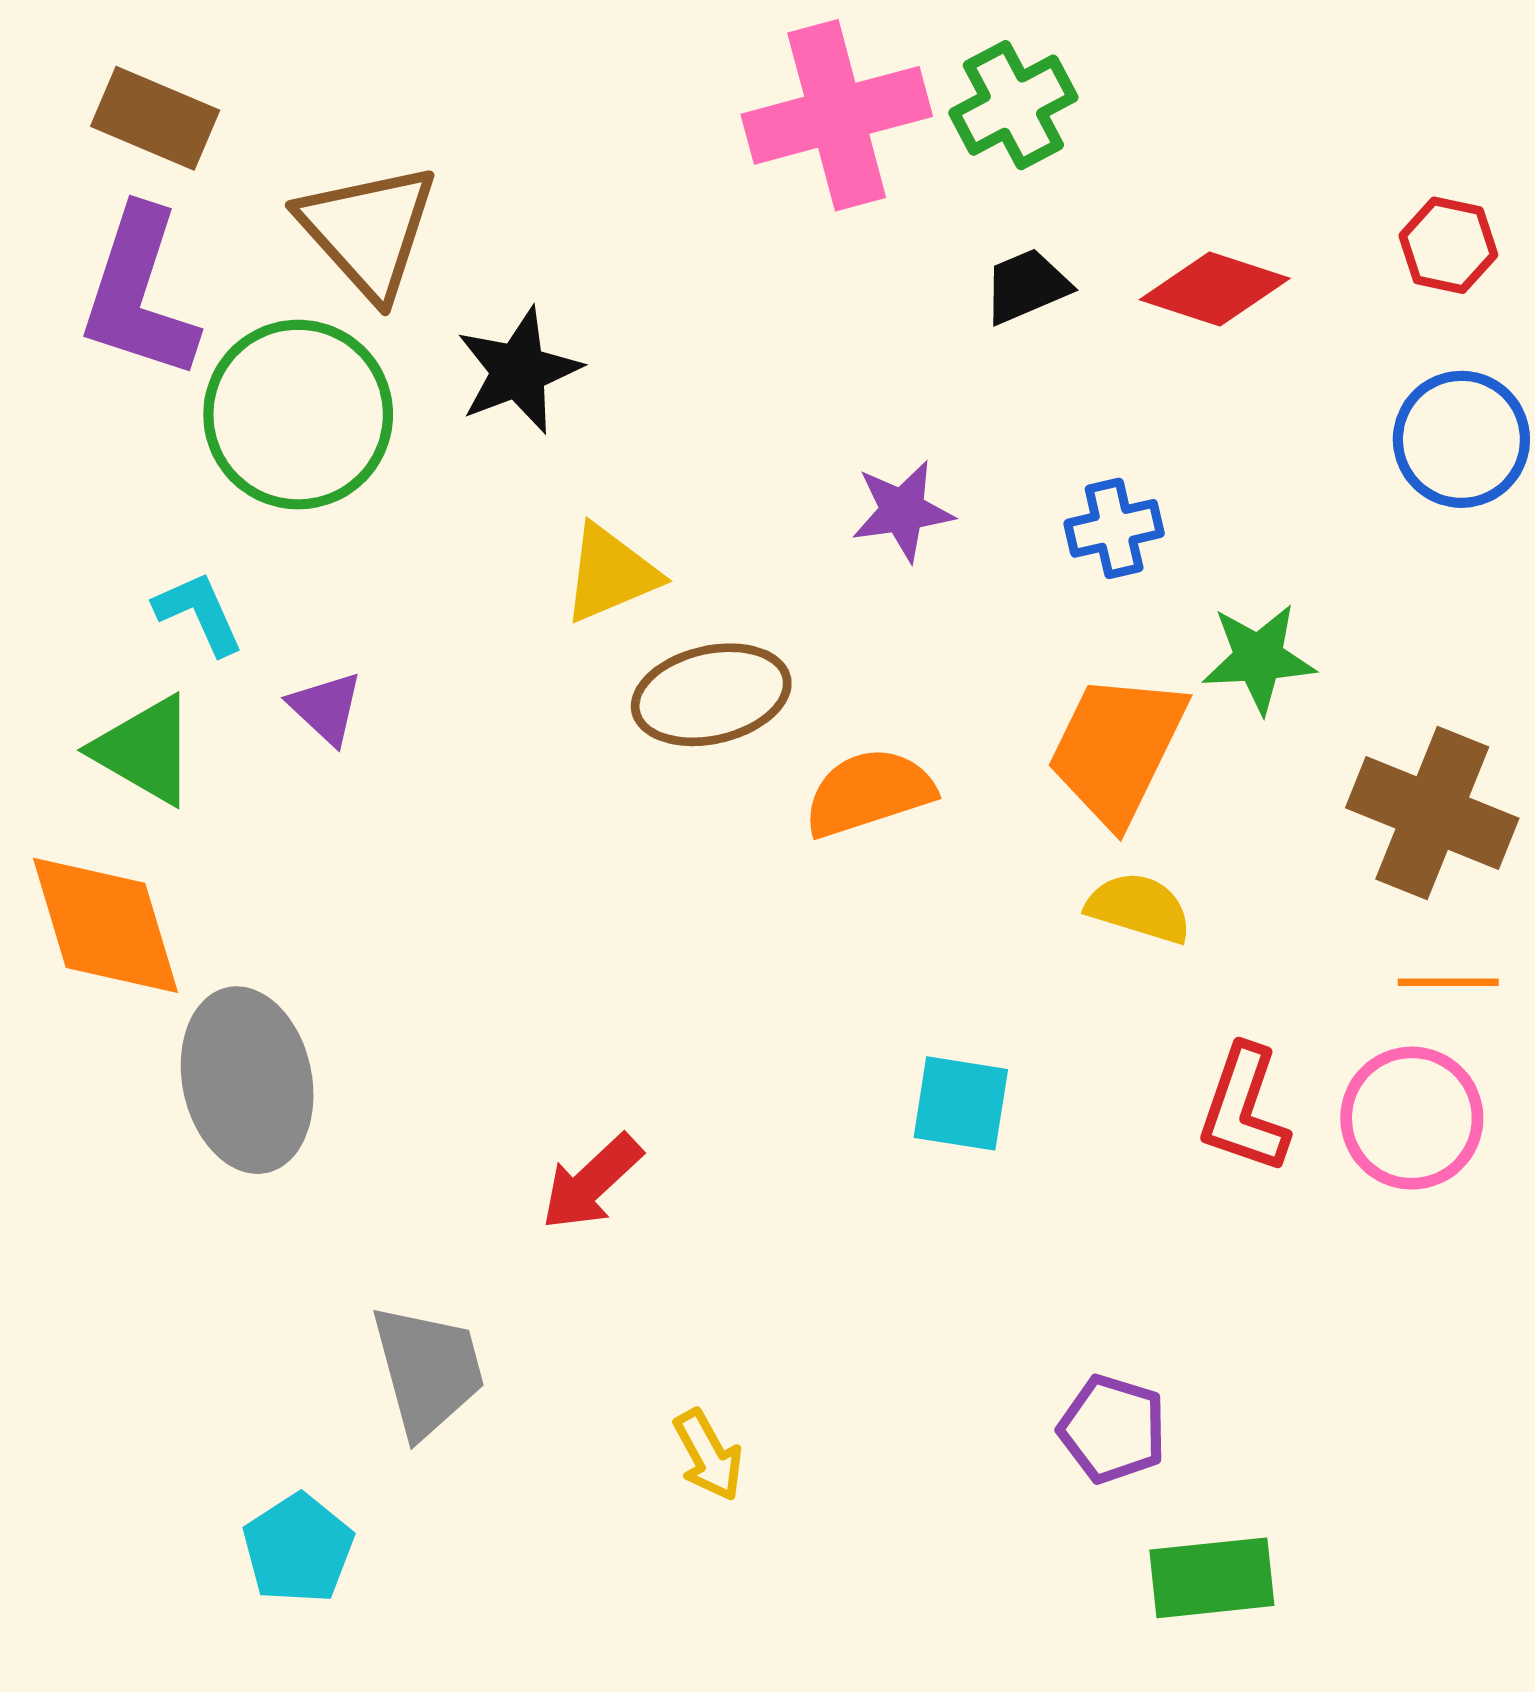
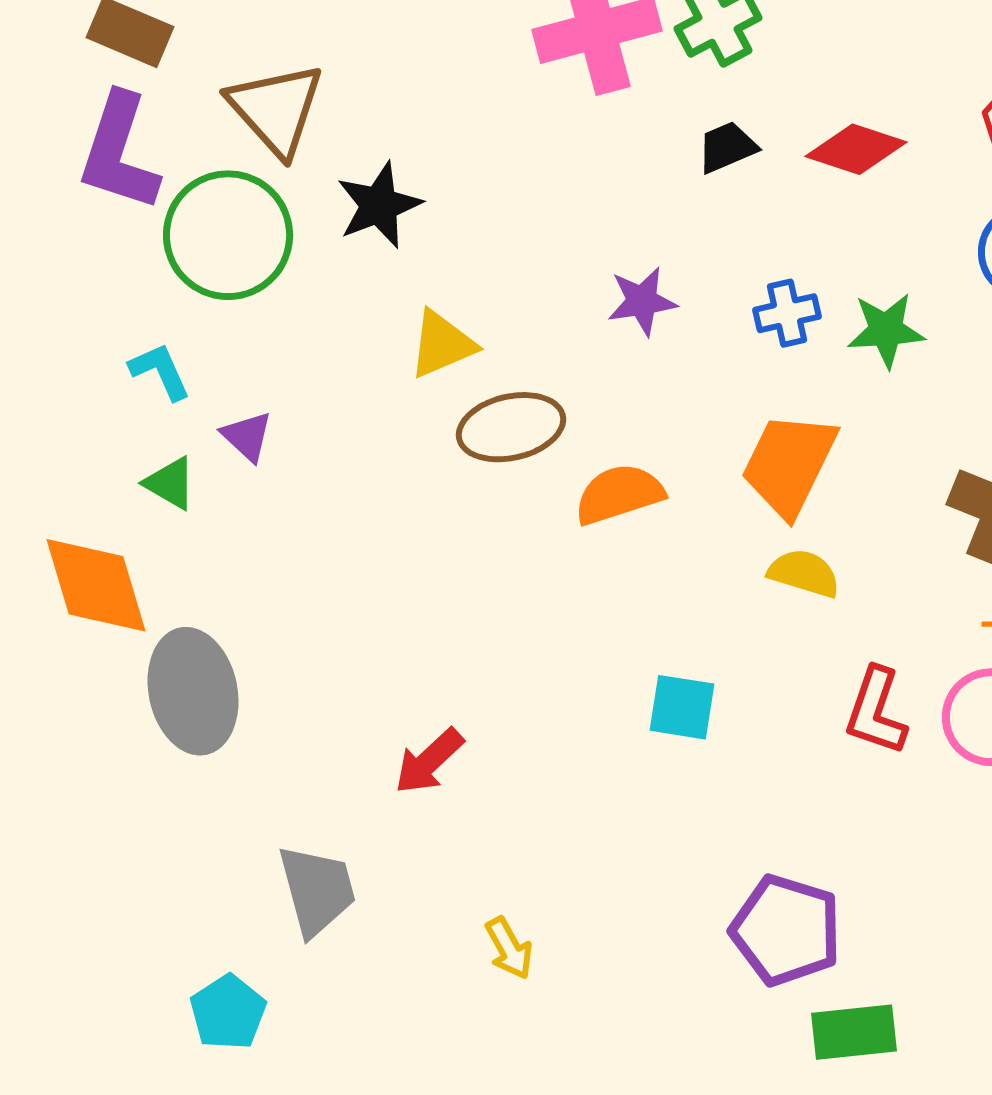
green star: (1259, 658) -> (886, 330), moved
green triangle: (145, 750) -> (170, 483), moved, size x0.7
purple pentagon: (1113, 1429) -> (786, 930), size x1.5

